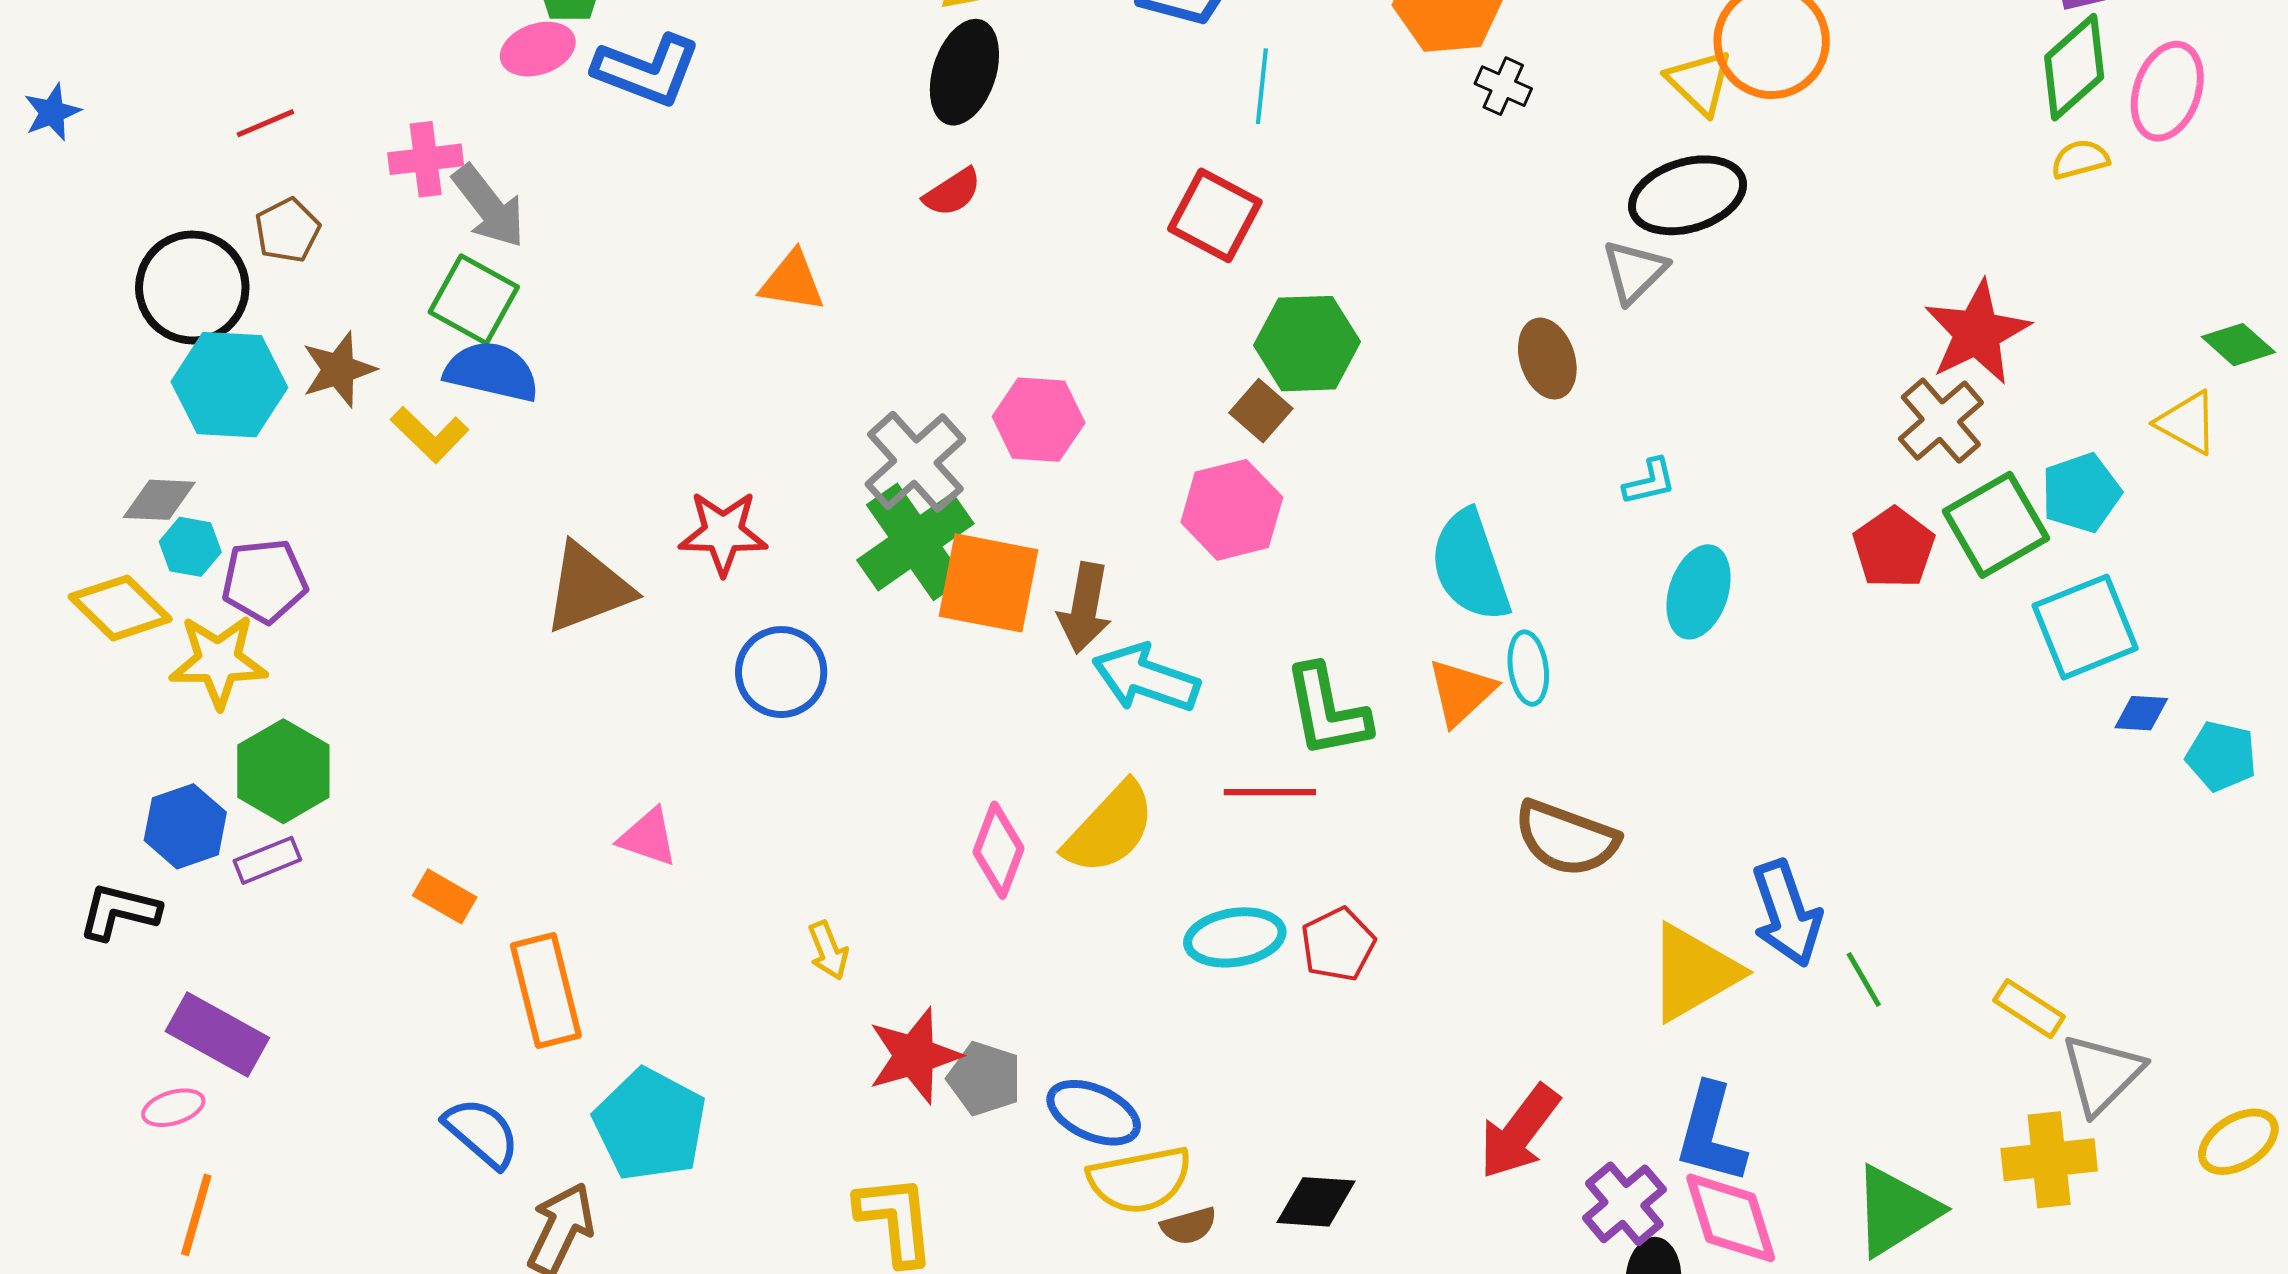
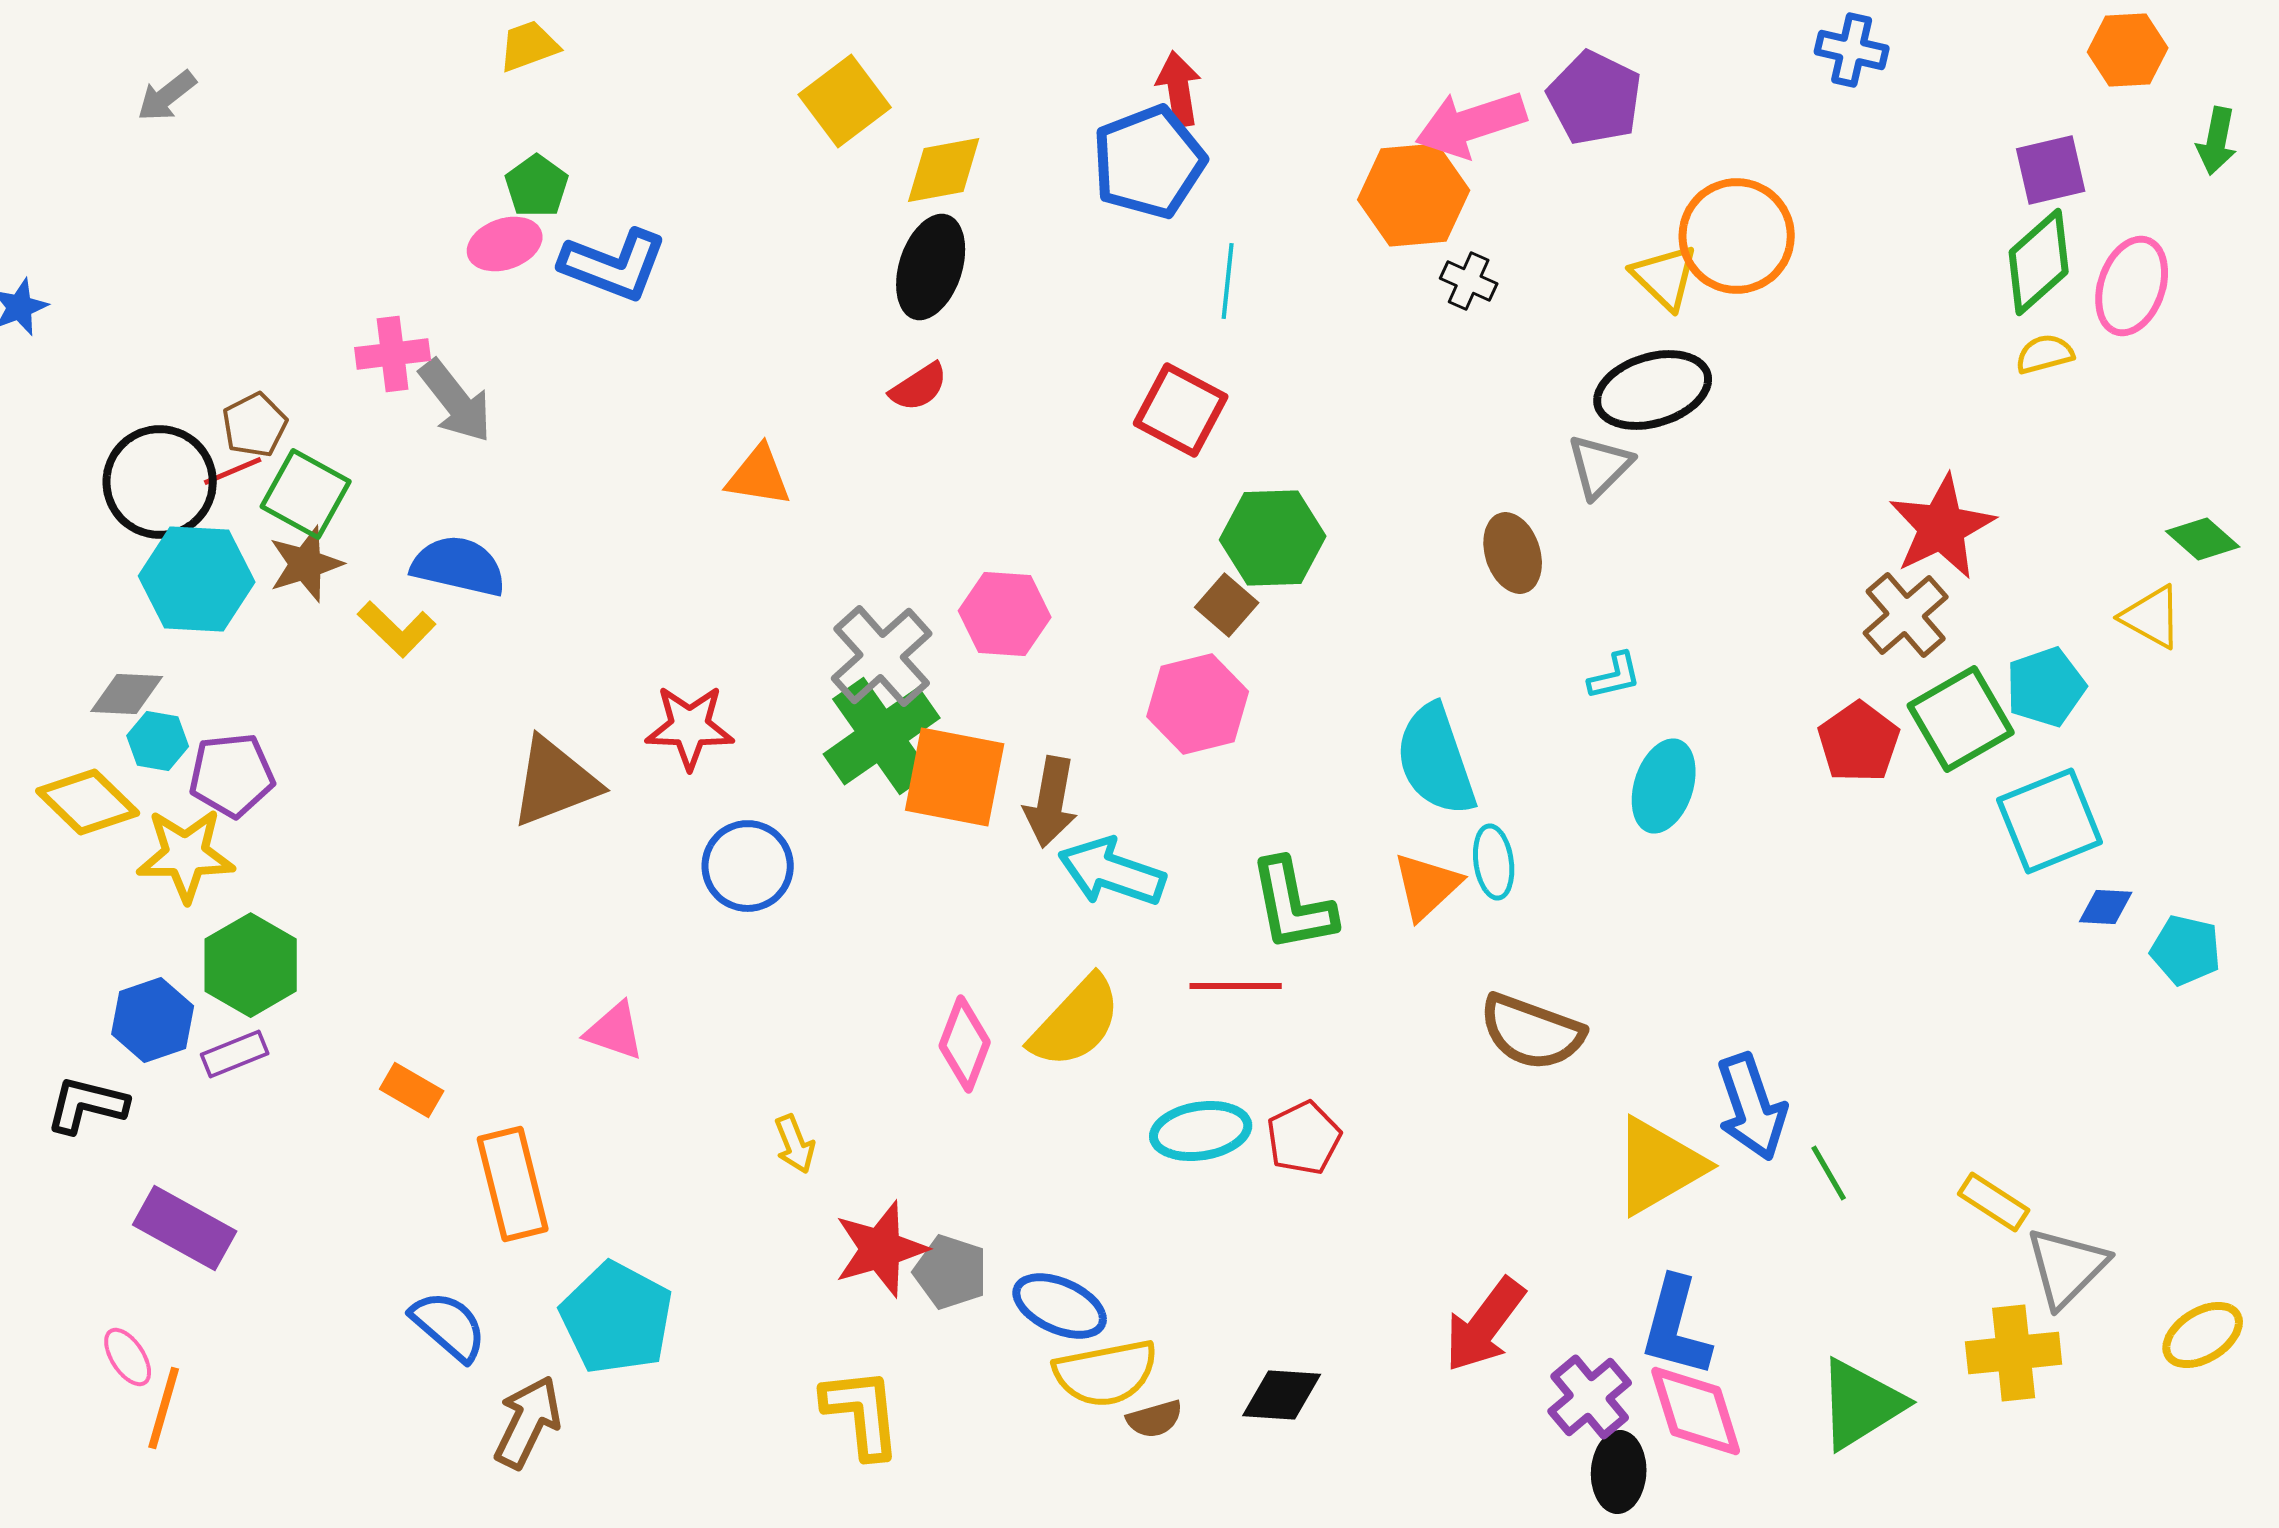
red line: (265, 123) -> (233, 471), moved
green square: (474, 299) -> (306, 494), moved
pink ellipse: (173, 1108) -> (128, 1357), moved, turned 74

